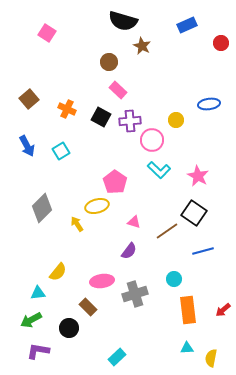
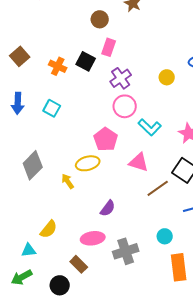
pink rectangle: (118, 90) -> (109, 47), turned 66
black square: (101, 117) -> (86, 61), moved
purple cross: (130, 121) -> (121, 78), turned -30
pink circle: (152, 140) -> (125, 106), moved
blue arrow: (27, 146) -> (18, 103), turned 30
cyan square: (61, 151) -> (52, 108), turned -30
pink triangle: (134, 222) -> (139, 162), moved, size x1.5
purple semicircle: (129, 251) -> (108, 208), moved

